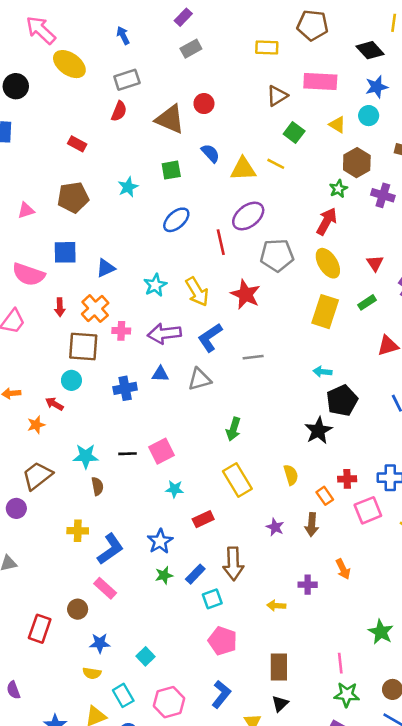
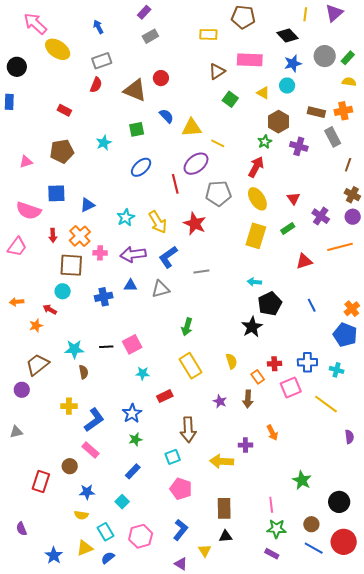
yellow line: (276, 164) -> (218, 143), moved
blue rectangle: (195, 574) -> (133, 471), moved
yellow arrow: (276, 606) -> (222, 461), size x1.6
black triangle: (280, 704) -> (226, 536), turned 40

